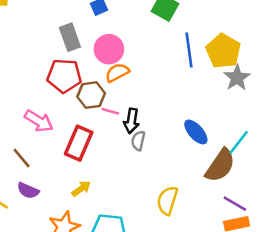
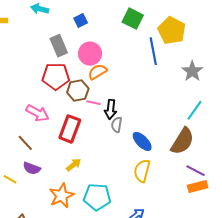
yellow pentagon: (223, 51) -> (172, 31), moved
blue ellipse: (196, 132) -> (142, 141), moved
cyan line: (239, 142) -> (194, 110), moved

